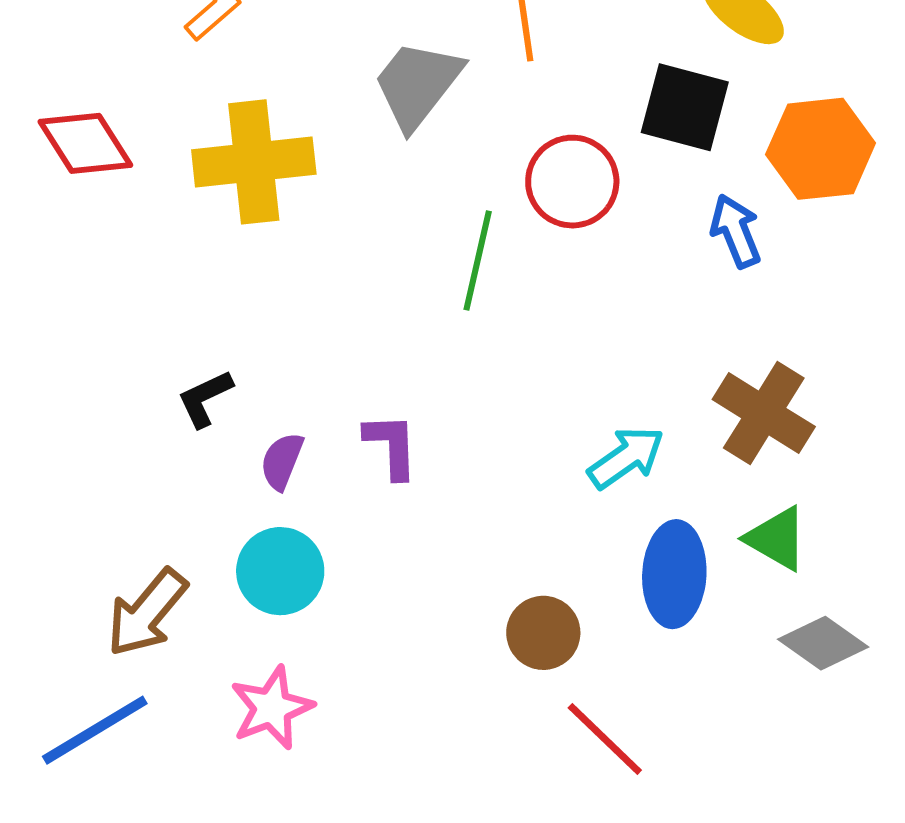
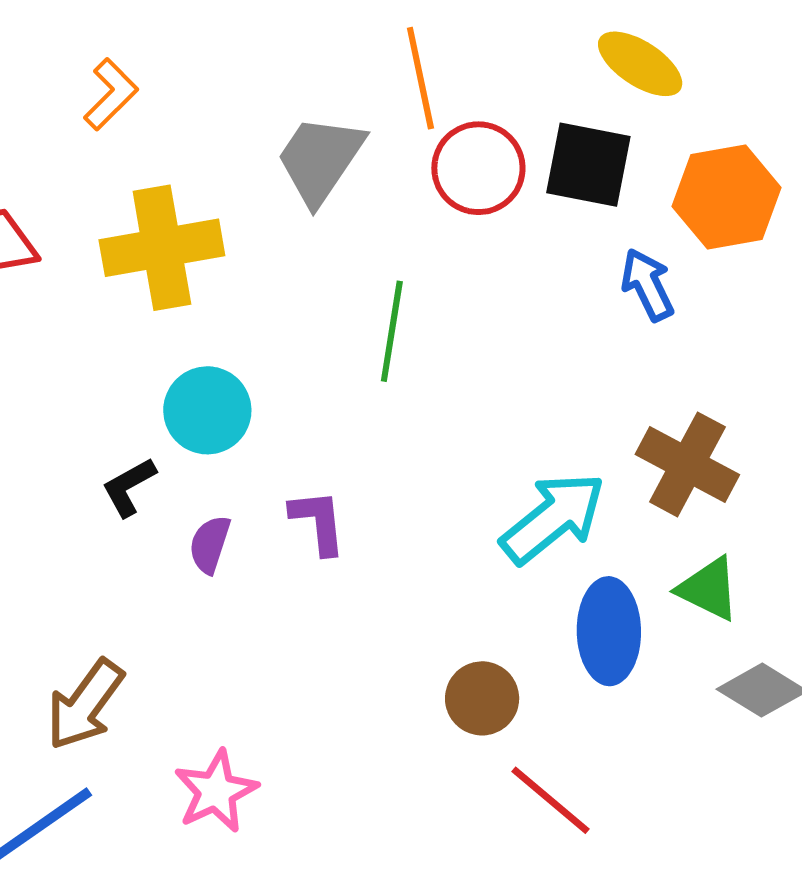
red circle: (572, 182) -> (478, 168), moved
cyan arrow: (626, 458) -> (553, 518), size x1.4
cyan circle: (280, 571) -> (207, 410), moved

